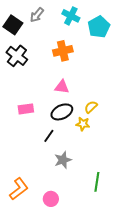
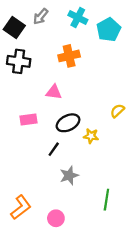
black cross: (17, 56) -> (19, 61), turned -30
pink triangle: (62, 87) -> (54, 92), moved
yellow semicircle: (91, 107) -> (117, 111), moved

